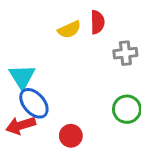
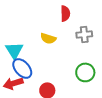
yellow semicircle: (69, 30) -> (48, 38), moved, turned 42

